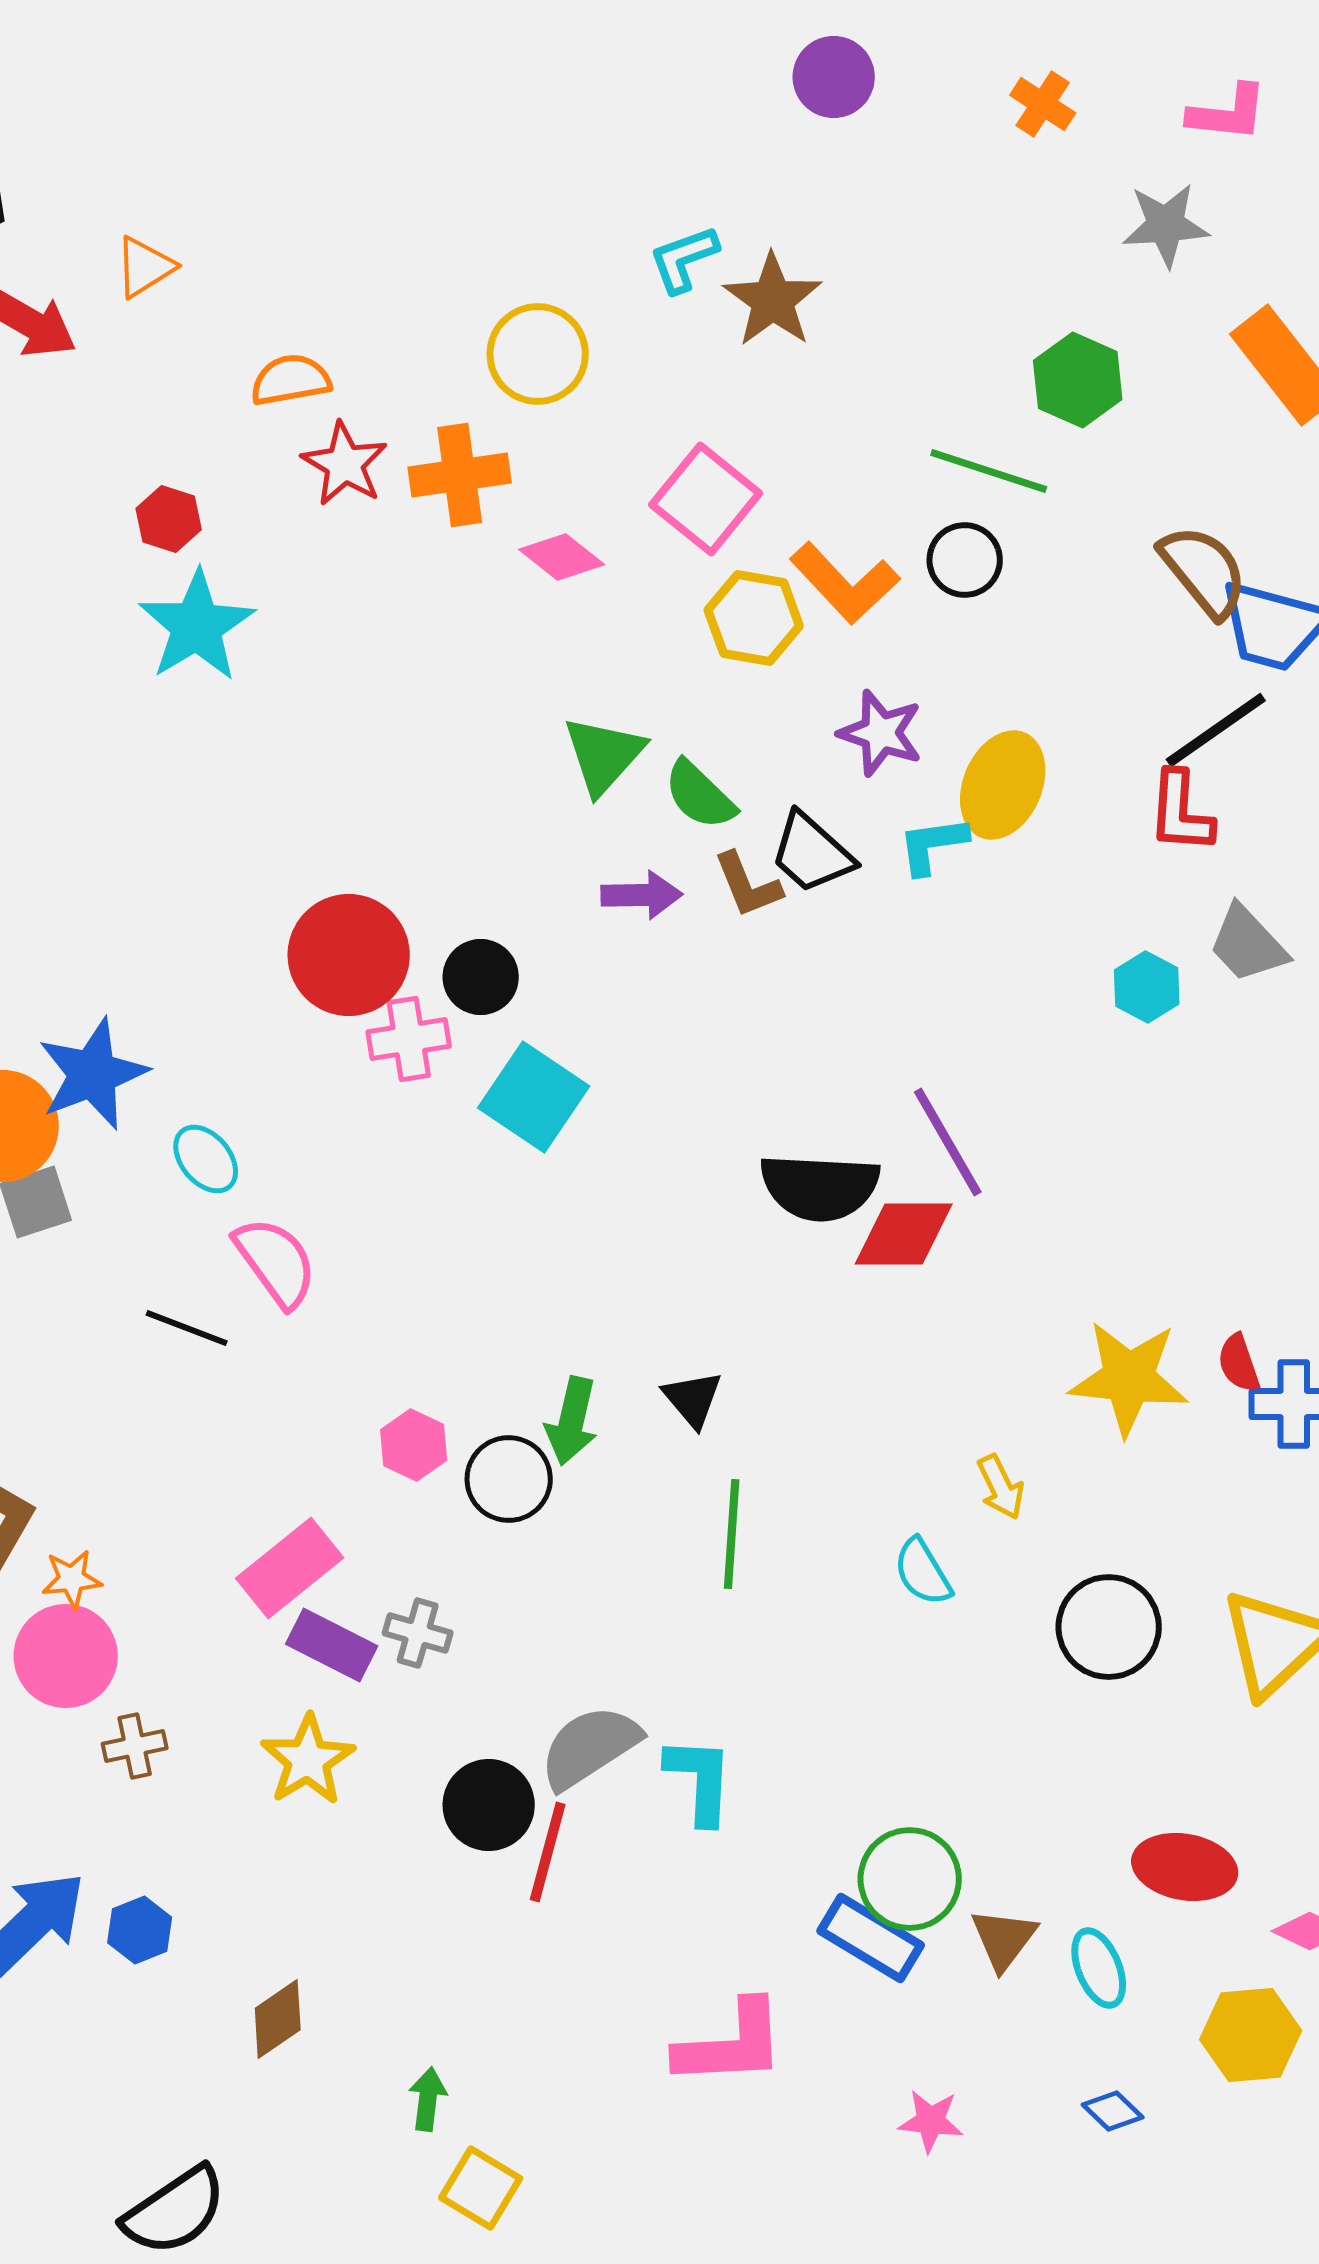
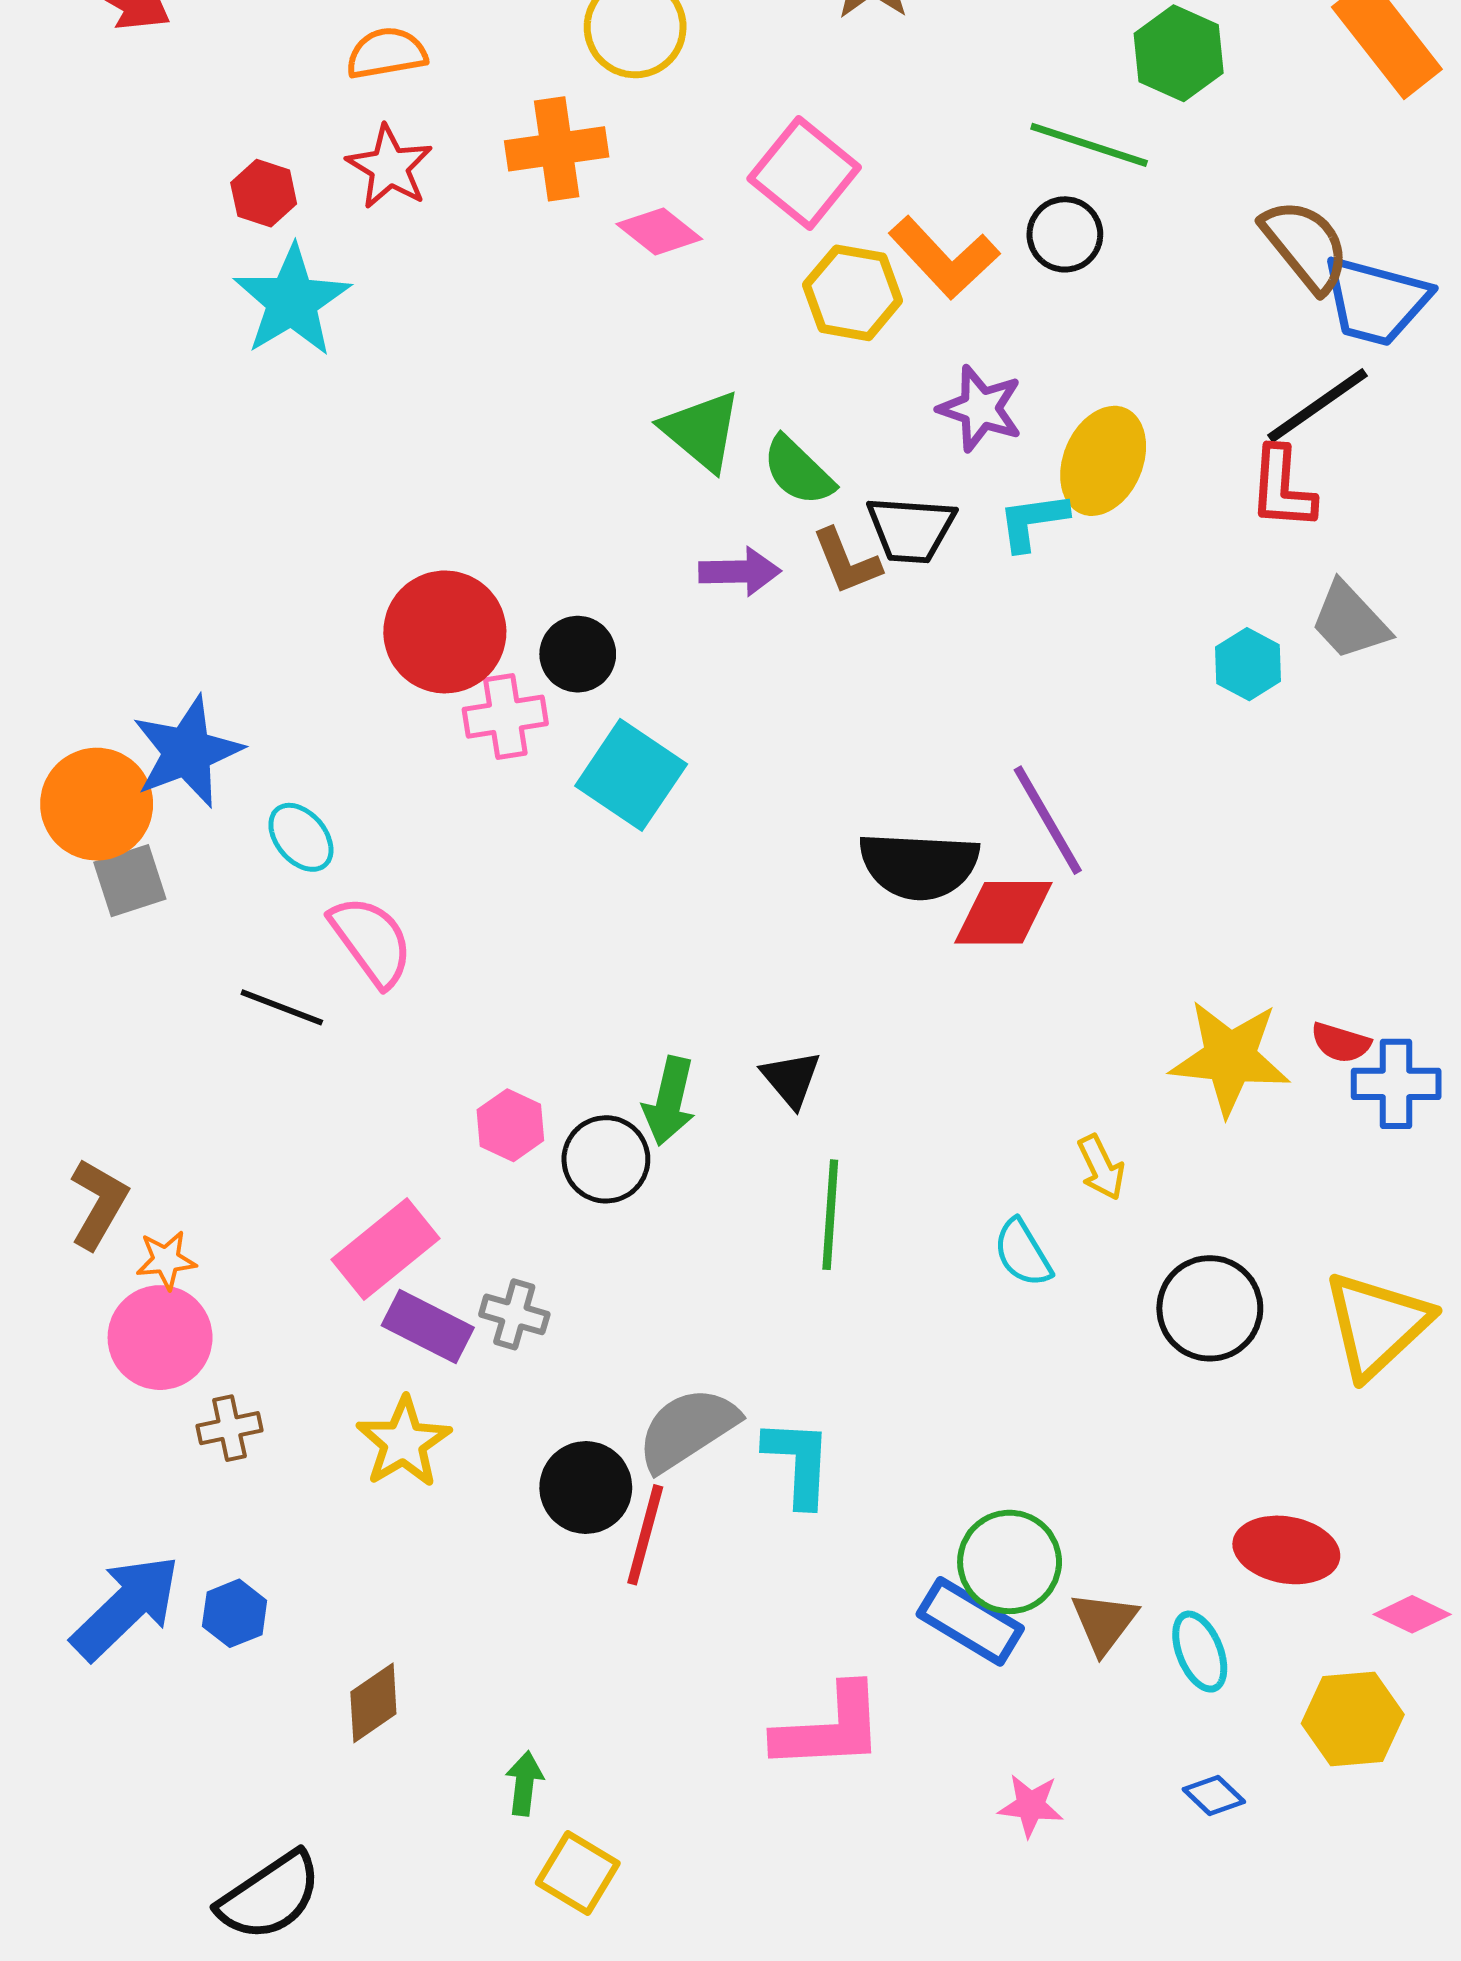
red star: (345, 464) -> (390, 167), moved
green triangle: (604, 755) -> (702, 431), turned -32
black trapezoid: (812, 853) -> (911, 529), turned -38
red semicircle: (1239, 1363) -> (1341, 1043), turned -54

